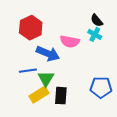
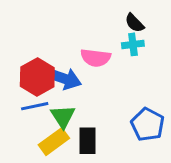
red hexagon: (31, 28) -> (37, 77), moved
cyan cross: (95, 34) -> (133, 44), turned -32
blue pentagon: (101, 87) -> (148, 124), turned 30

